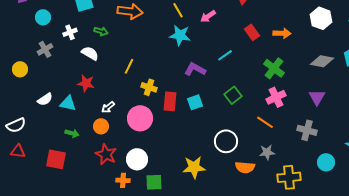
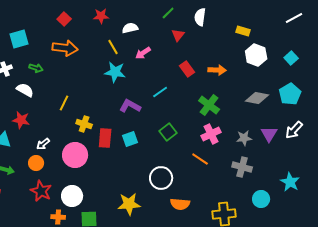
purple triangle: (317, 97) -> (269, 134), moved
gray star: (267, 152) -> (244, 138), moved

